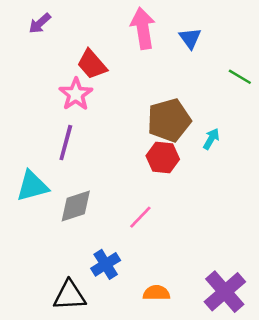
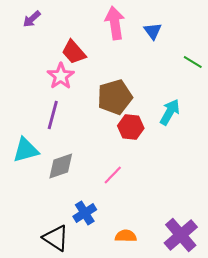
brown pentagon: (169, 120) -> (115, 97), moved
cyan arrow: (211, 139) -> (170, 112), size x1.5
black triangle: (70, 295) -> (56, 238), turned 36

